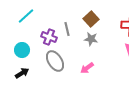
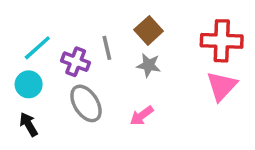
cyan line: (26, 16) -> (37, 48), moved
black arrow: (22, 73) -> (29, 124), turned -88

